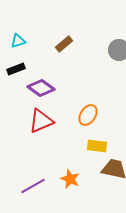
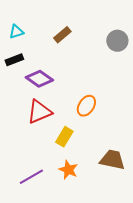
yellow rectangle: (97, 146) -> (64, 137), moved, turned -66

